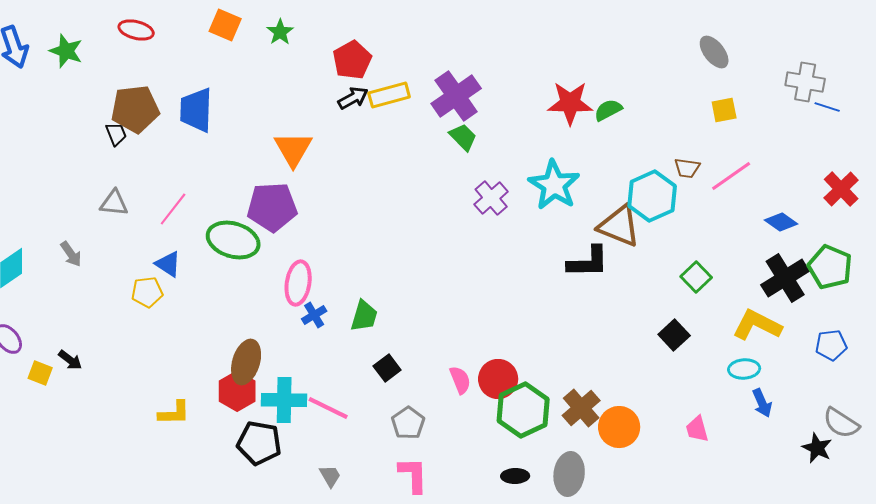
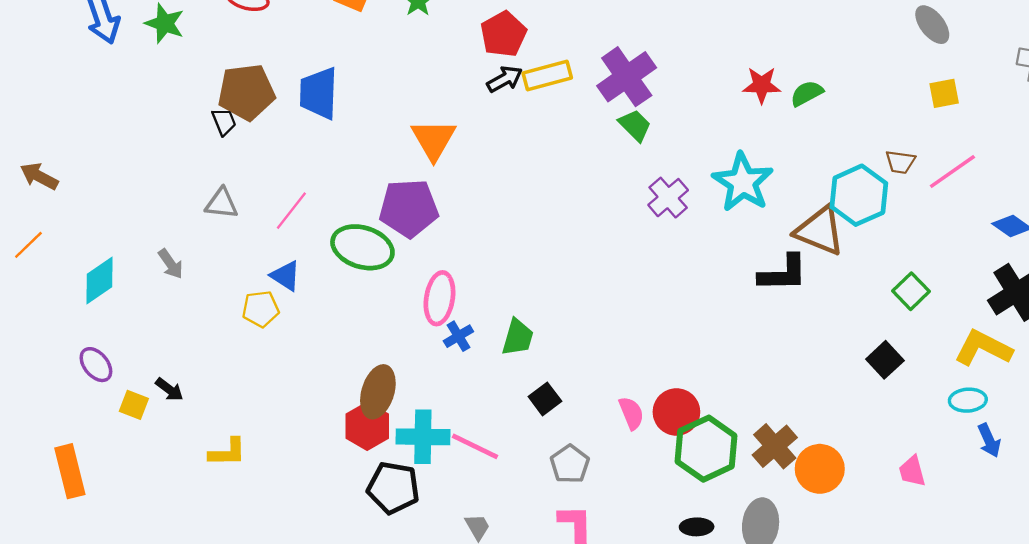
red star: (570, 103) -> (762, 85), size x0.7
yellow L-shape: (174, 413) -> (227, 452), moved

